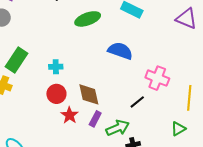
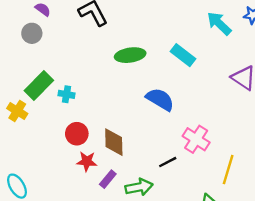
cyan cross: (56, 67) -> (67, 94), moved
red star: (70, 115) -> (87, 161), turned 30
purple rectangle: (95, 119) -> (108, 179), moved

